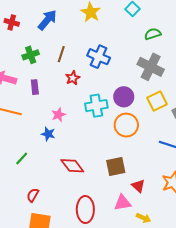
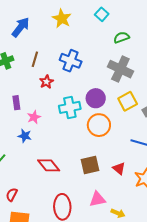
purple rectangle: (35, 87) -> (16, 103), moved
red triangle: (138, 186) -> (119, 168), moved

